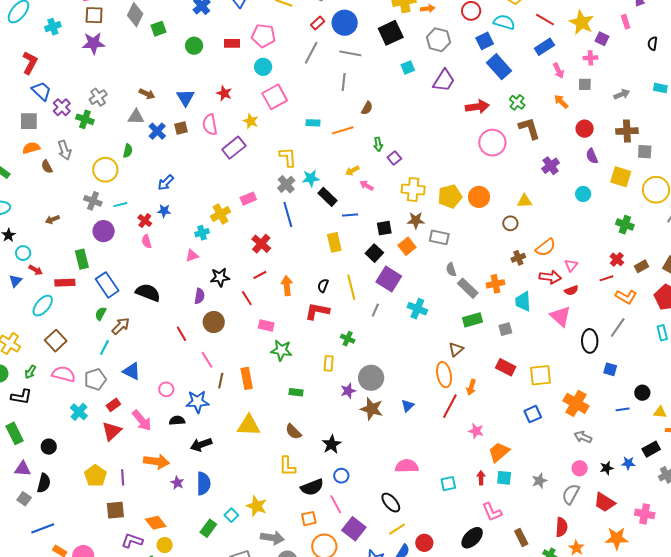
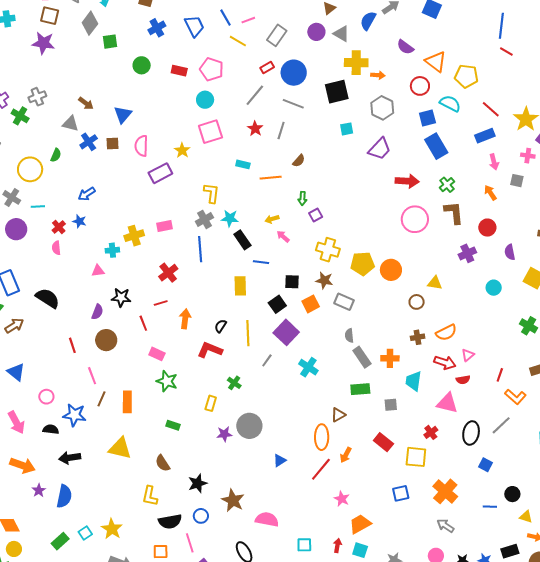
red star: (224, 93) -> (255, 129), moved
red circle: (585, 129) -> (487, 228), moved
red cross: (617, 259) -> (431, 432), moved
red line: (606, 278) -> (500, 375), turned -64
pink triangle: (560, 316) -> (447, 403), turned -40
brown star: (372, 409) -> (233, 500), moved

